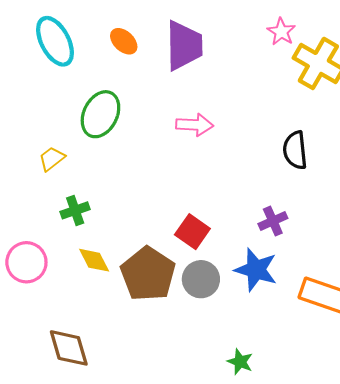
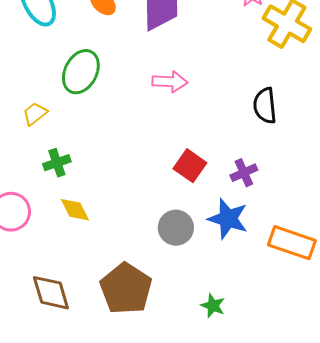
red square: (192, 232) -> (190, 166), moved
brown pentagon: (148, 274) -> (126, 289), moved

